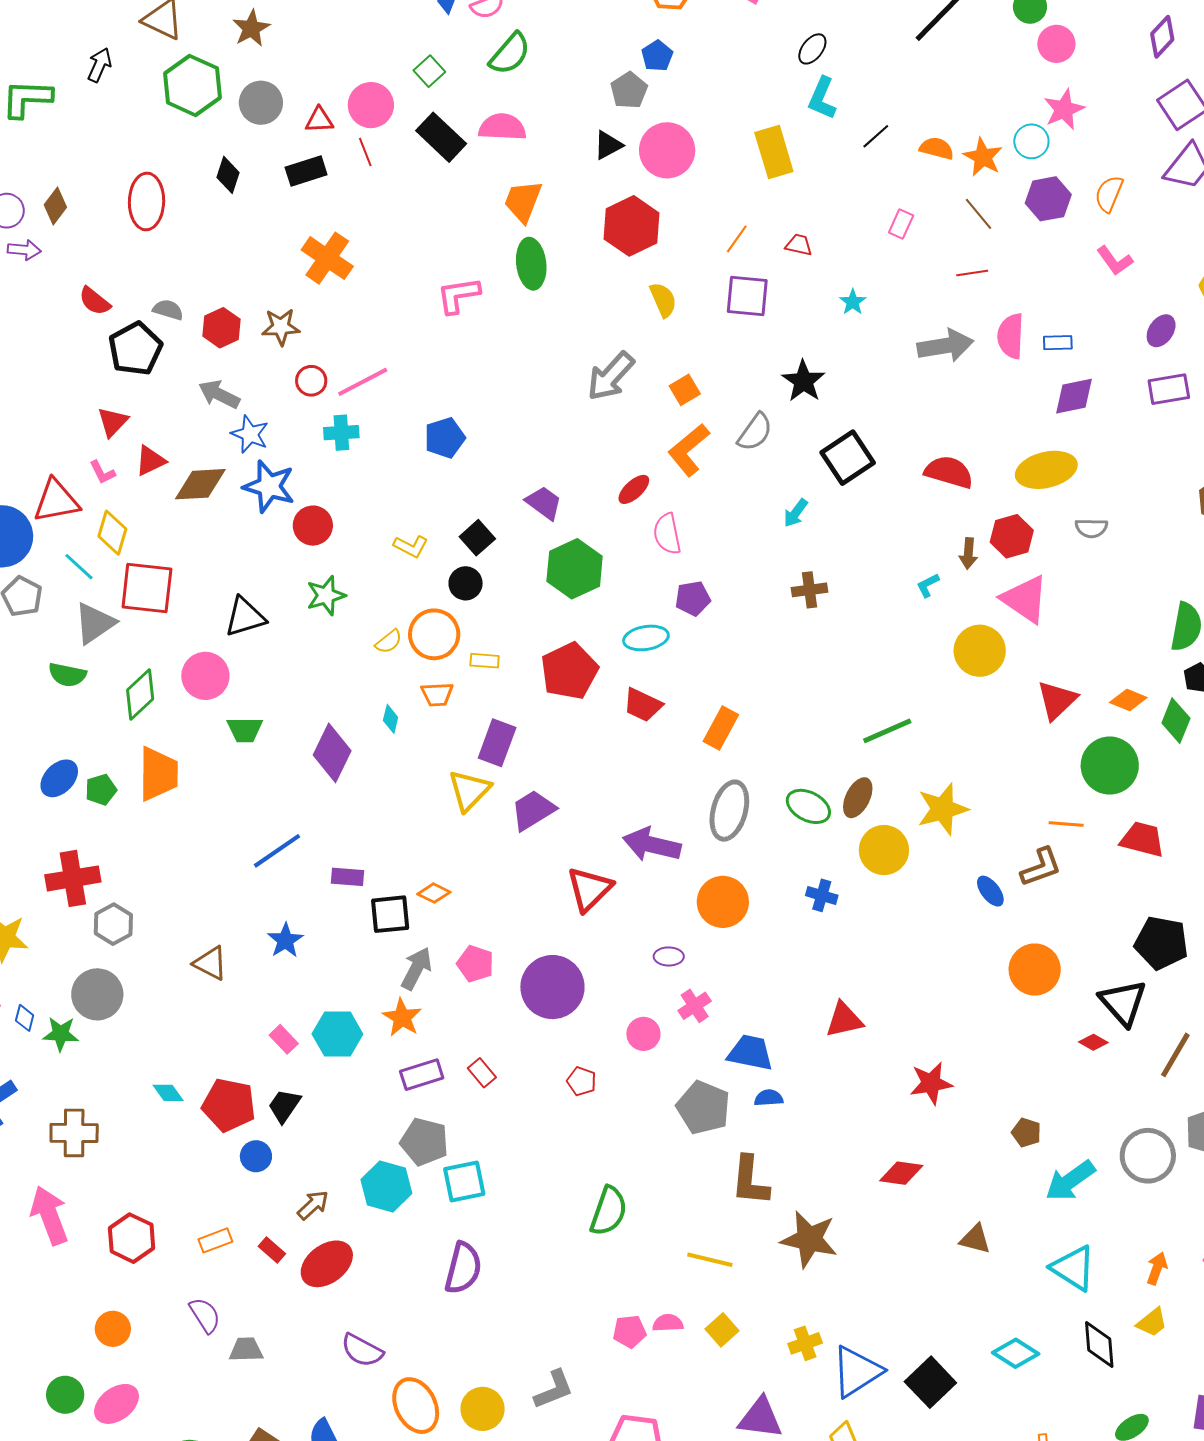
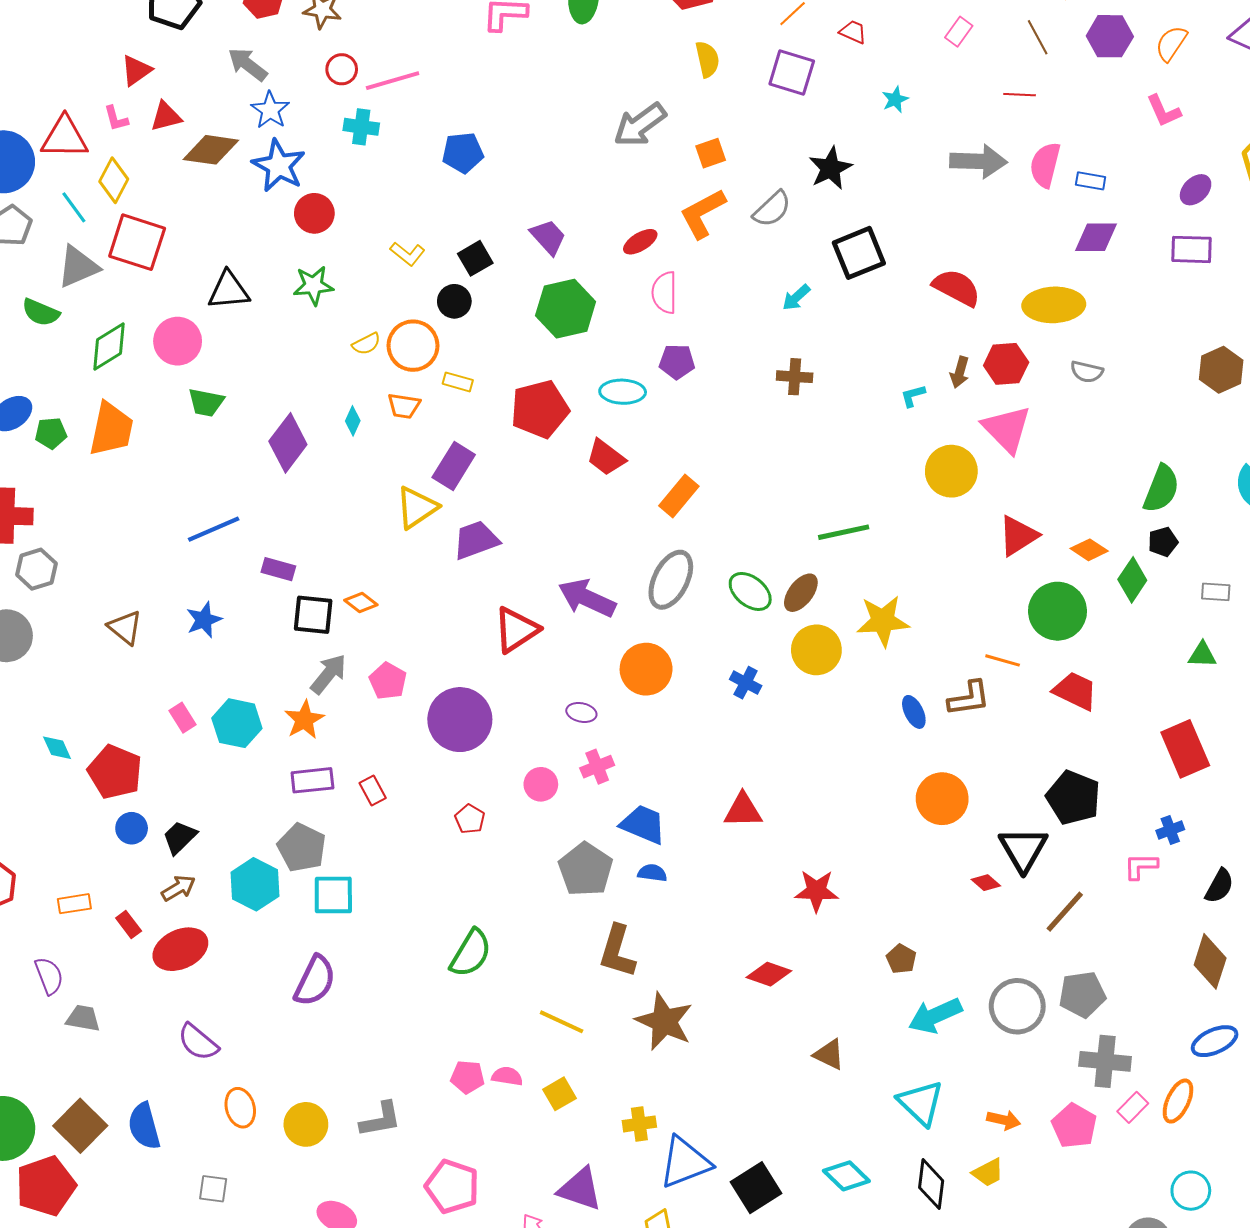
black trapezoid: (284, 1106) -> (180, 837), moved
orange arrow: (1157, 1268) -> (1004, 1120), turned 72
orange ellipse: (416, 1406) -> (240, 1108), size x0.7

